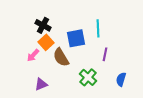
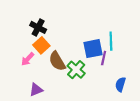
cyan line: (98, 28) -> (111, 41), moved
blue square: (76, 38) -> (93, 49), moved
green cross: (88, 77) -> (76, 70), moved

